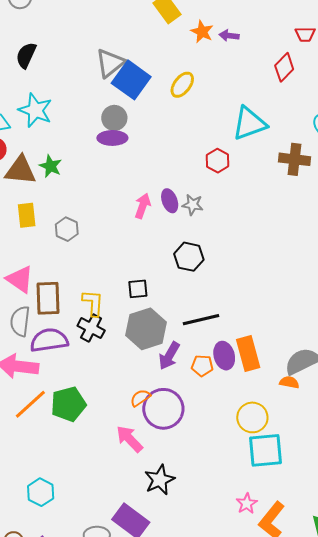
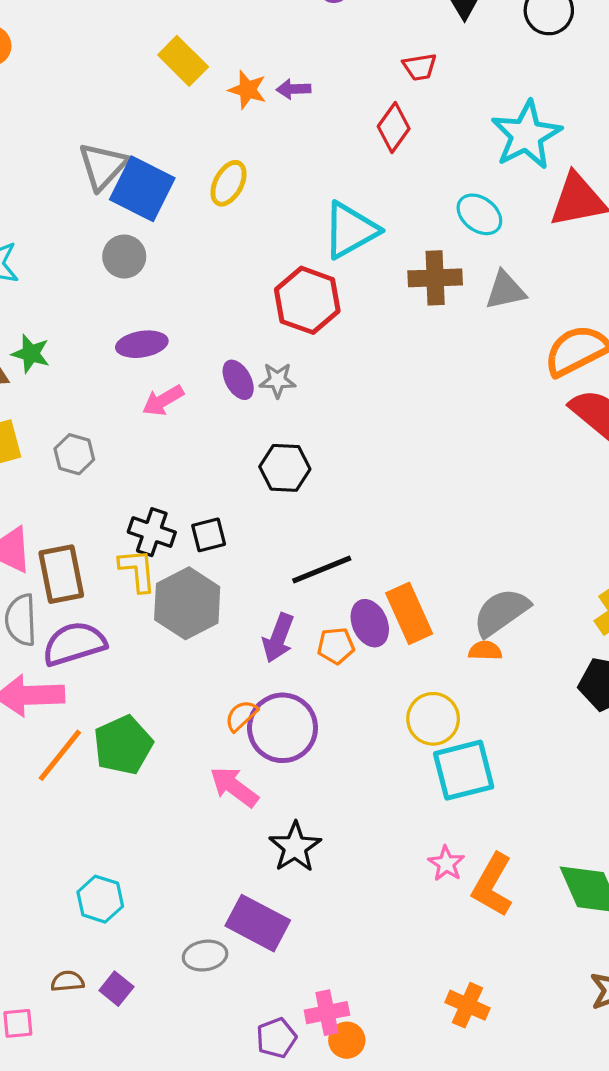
purple ellipse: (112, 138) -> (142, 344), moved
red hexagon: (218, 161) -> (307, 300), size x1.6
pink arrow: (143, 206) -> (163, 401), moved, turned -130
black cross: (91, 328) -> (152, 532), moved
gray hexagon: (146, 329) -> (187, 603), moved

